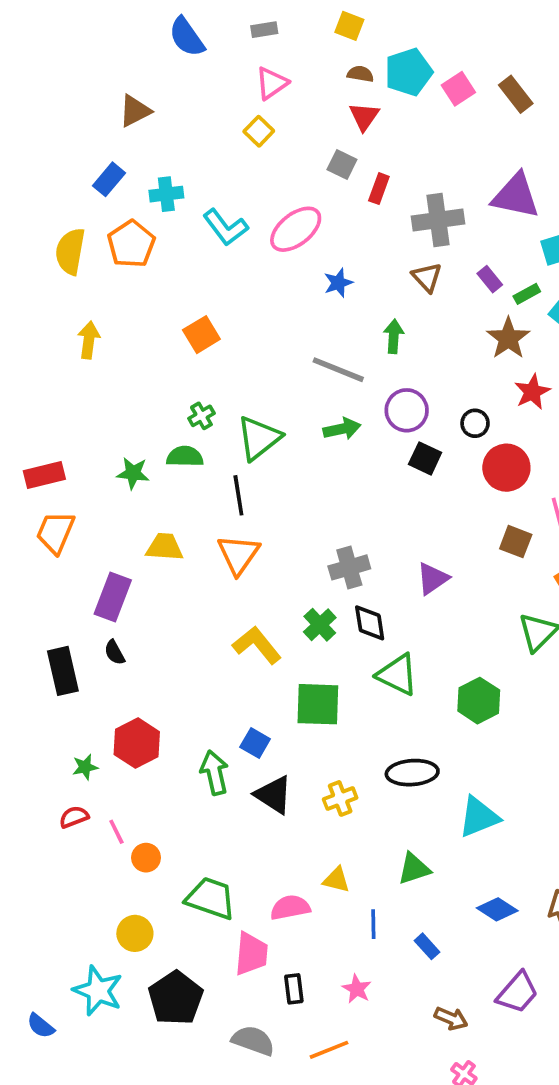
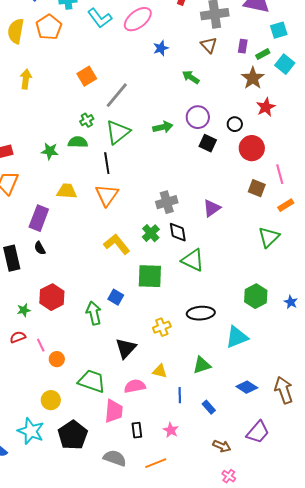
purple rectangle: (490, 279) -> (243, 46), turned 48
green arrow: (394, 336) -> (191, 77), turned -60
gray line: (338, 370) -> (117, 95), moved, turned -72
green hexagon: (479, 701) -> (256, 296), moved
black triangle: (274, 795) -> (126, 348), moved, turned 40

